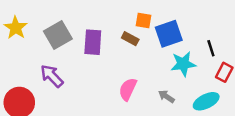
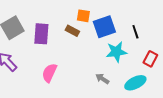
black line: (211, 48) -> (135, 32), moved
pink semicircle: (128, 89) -> (49, 73), moved

